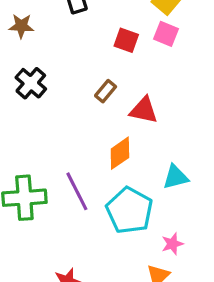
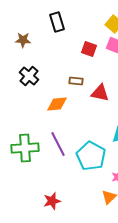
brown rectangle: (106, 91) -> (76, 81), turned 56
orange diamond: (120, 153) -> (57, 104), moved, turned 30

